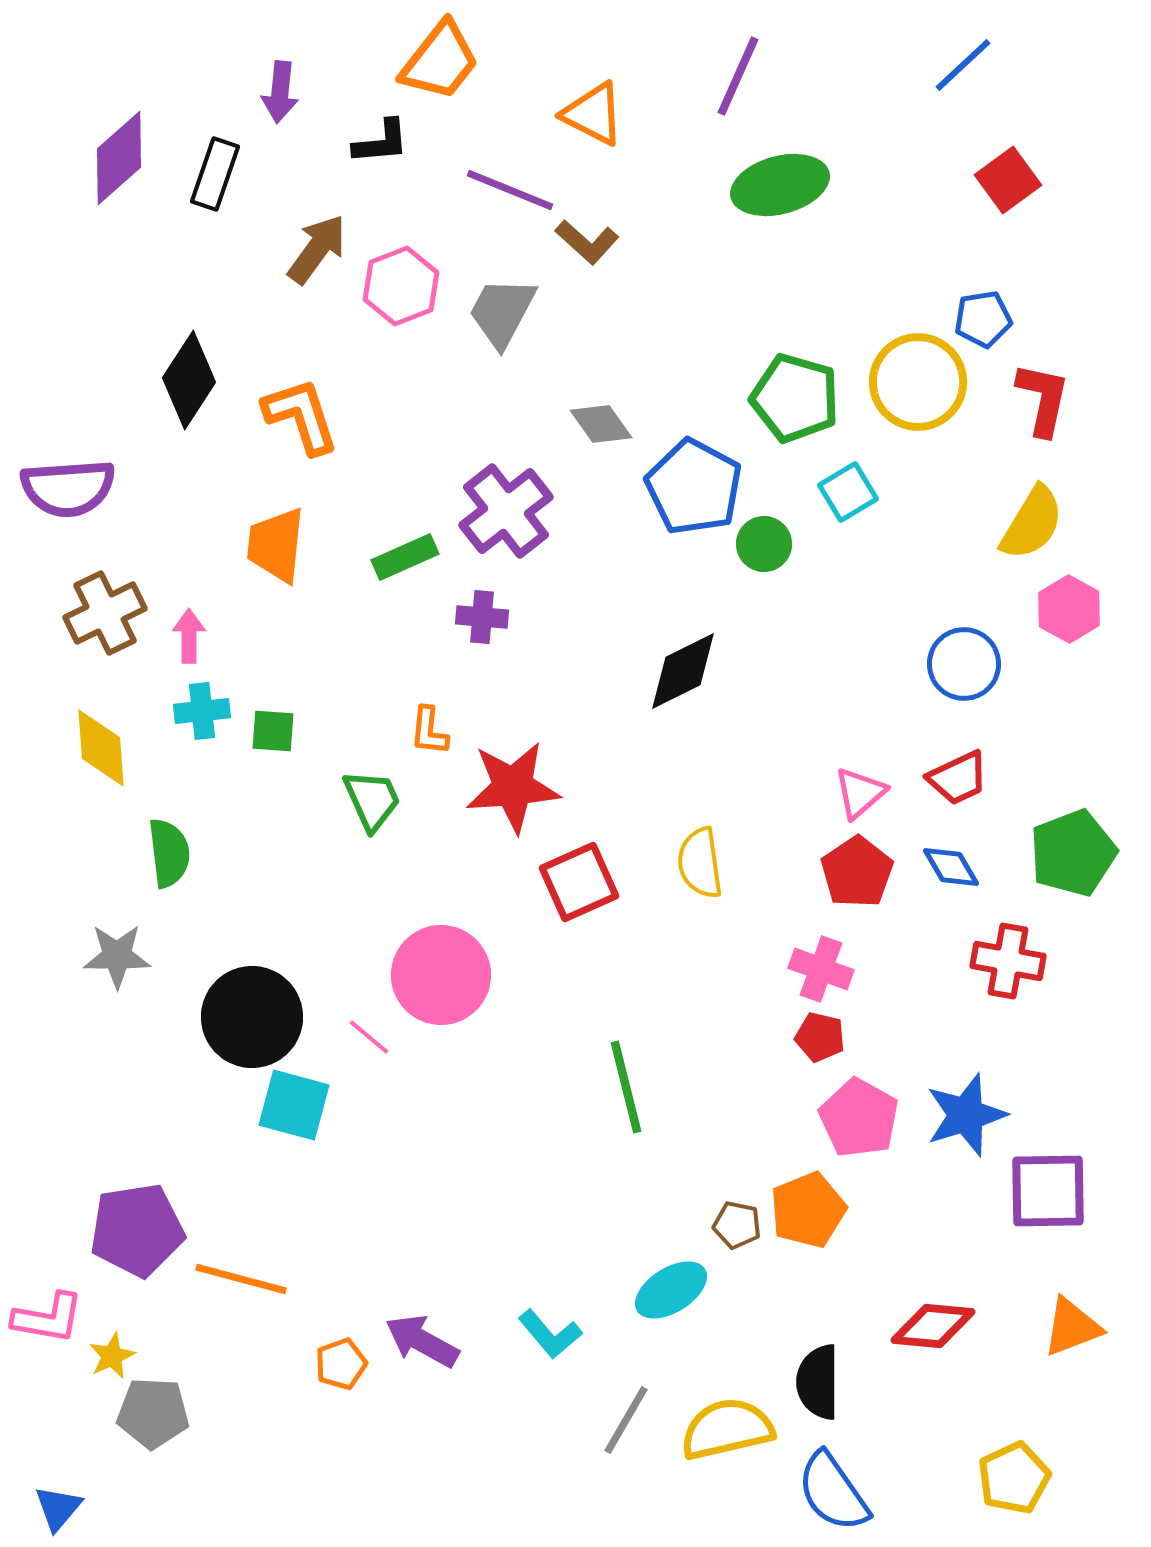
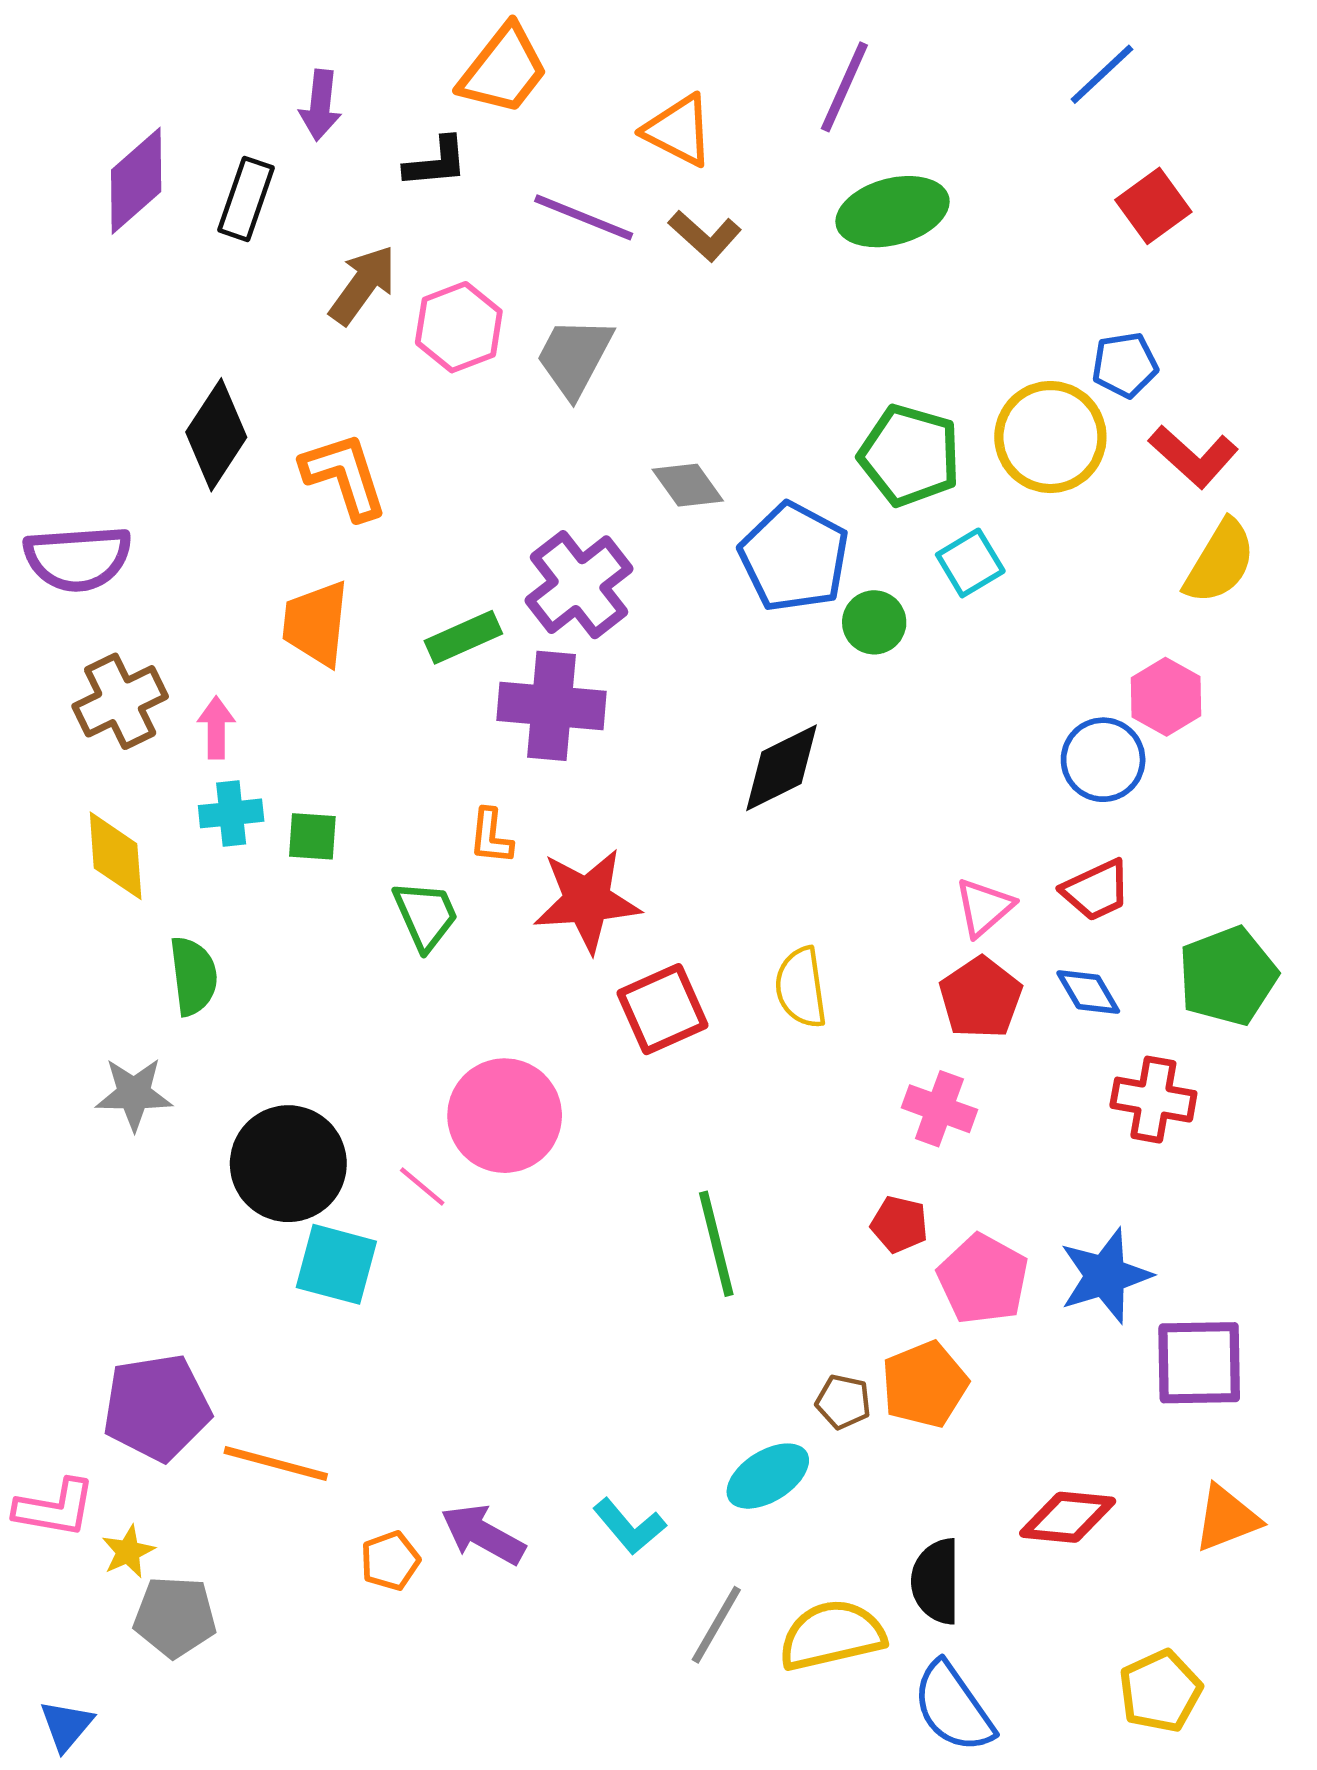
brown L-shape: (587, 242) -> (705, 236), moved
red L-shape: (1043, 399) -> (1193, 456), turned 120
yellow semicircle: (1032, 523) -> (1220, 562), moved
pink hexagon: (1069, 609) -> (1166, 697), moved
purple cross: (482, 617) -> (552, 706), size x1.8
red pentagon: (820, 1037) -> (899, 1224), moved

